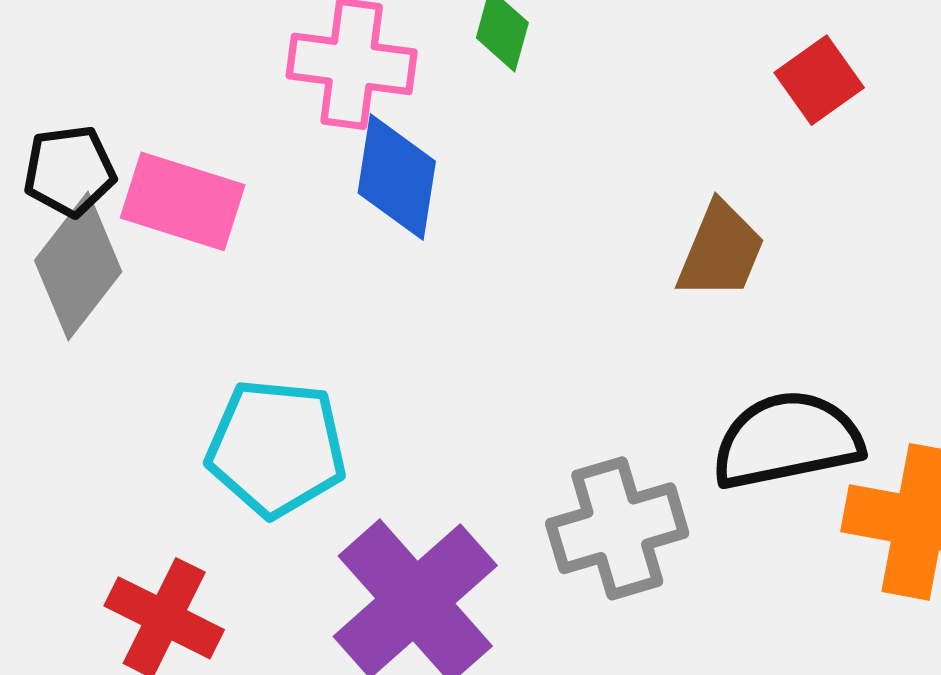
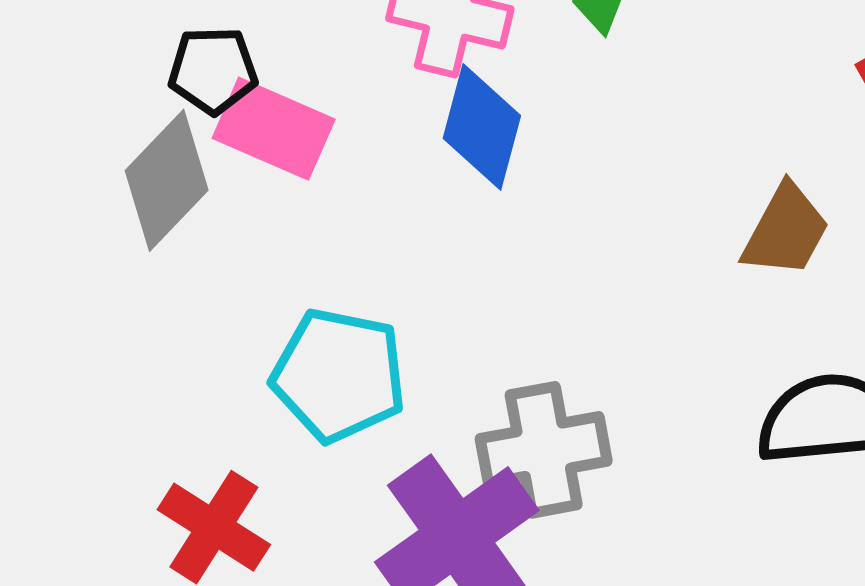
black pentagon: (69, 171) -> (213, 70), moved
gray cross: (617, 528) -> (544, 450), moved

